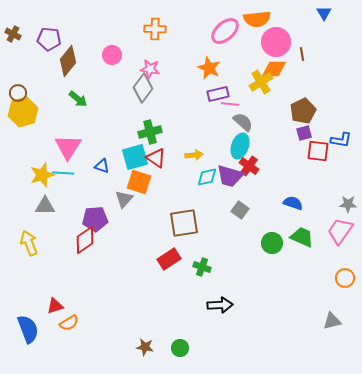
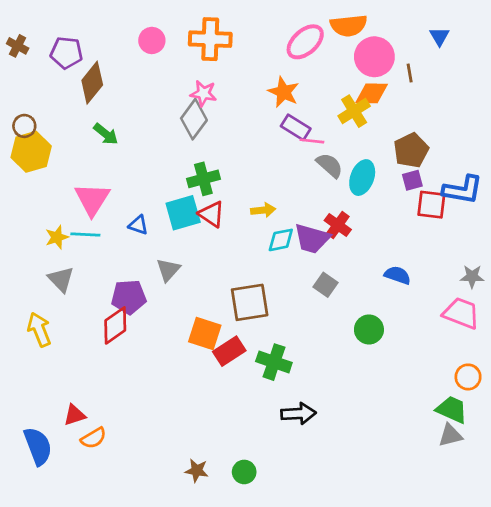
blue triangle: (324, 13) -> (440, 36), moved
orange cross: (155, 29) -> (210, 39), size x1.4
pink circle: (112, 55) -> (152, 40), moved
purple rectangle: (218, 94) -> (296, 127), turned 45
blue L-shape: (341, 140) -> (463, 190), size x1.4
cyan ellipse: (240, 146) -> (362, 178), moved
yellow star: (42, 175) -> (57, 237), size x0.7
orange square: (139, 182) -> (205, 334), moved
gray triangle: (45, 206) -> (61, 279), turned 45
pink trapezoid: (340, 231) -> (461, 313), turned 76
green trapezoid: (302, 237) -> (452, 410), moved
green cross: (202, 267) -> (274, 362), size x1.4

